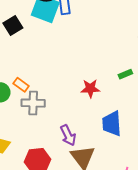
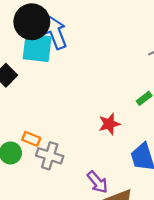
gray cross: (33, 103) -> (50, 156), turned 30

